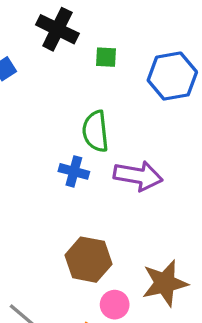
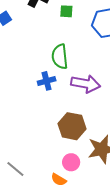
blue cross: (74, 171) -> (47, 81), turned -30
brown hexagon: (88, 260) -> (72, 126), moved

